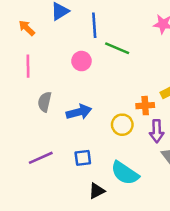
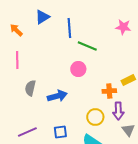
pink circle: (81, 61) -> (78, 69), moved
yellow circle: (122, 125) -> (95, 117), moved

